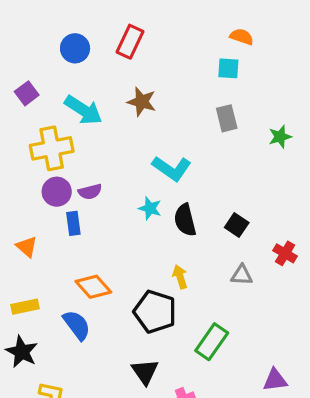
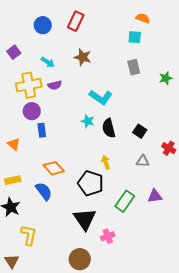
cyan arrow: (83, 110) -> (48, 62), size x0.6
purple semicircle: (90, 192) -> (55, 85), moved
black triangle: (145, 372) -> (85, 219), size x1.4
purple triangle: (275, 380) -> (155, 196), moved

